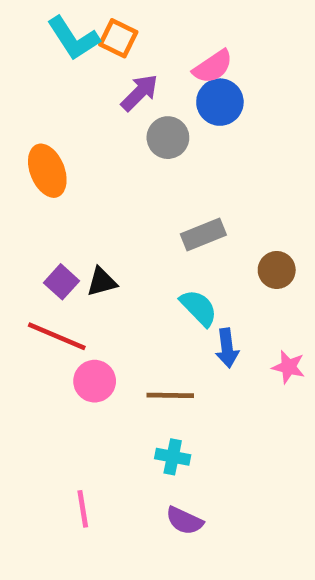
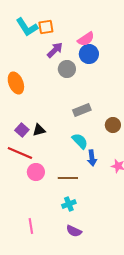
orange square: (118, 38) -> (46, 27), turned -35
cyan cross: (173, 457) -> (69, 204), turned -32

